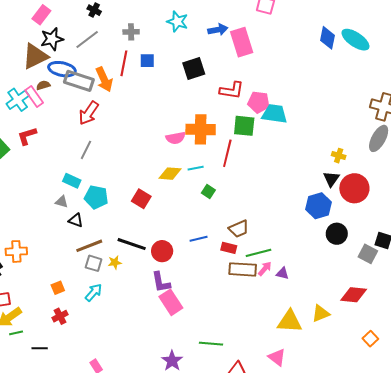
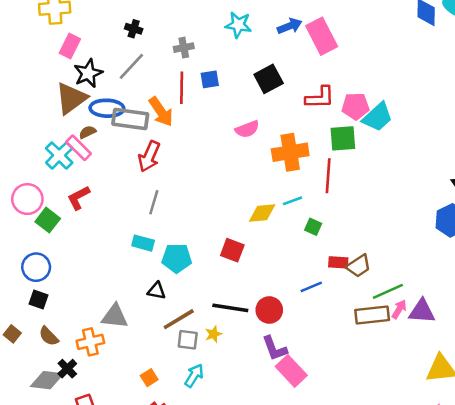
cyan trapezoid: (275, 114) -> (378, 117), turned 140
pink semicircle: (176, 138) -> (247, 129), moved
gray triangle: (62, 202) -> (115, 316), moved, size x1.6
red rectangle: (229, 248) -> (338, 262), moved
purple triangle: (282, 273) -> (422, 311), size x1.6

